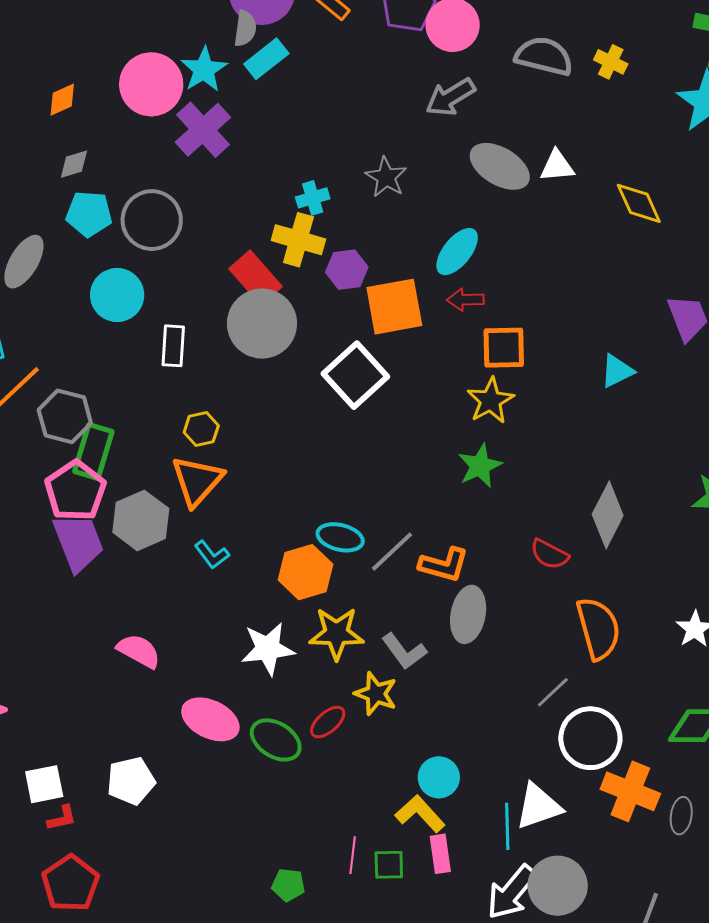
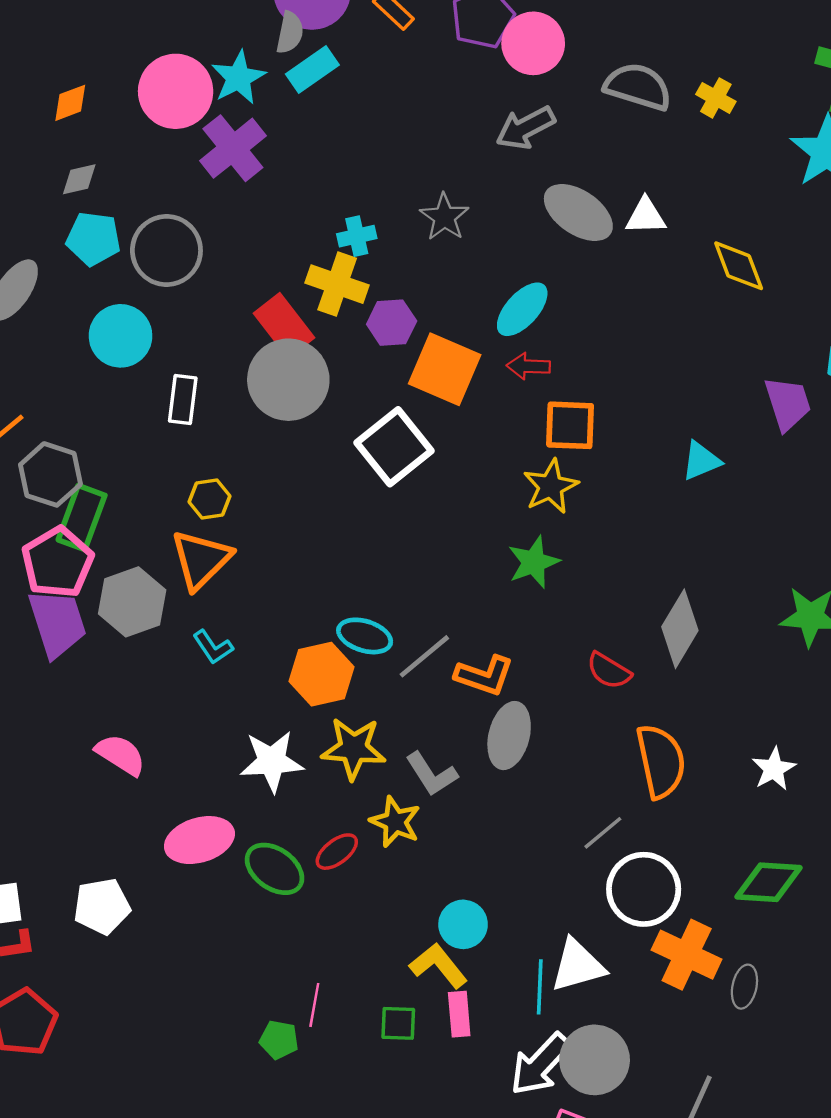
orange square: (394, 307) -> (445, 369), turned 30
pink ellipse: (210, 719) -> (199, 840), turned -46
pink line: (353, 855) -> (314, 1005), moved

